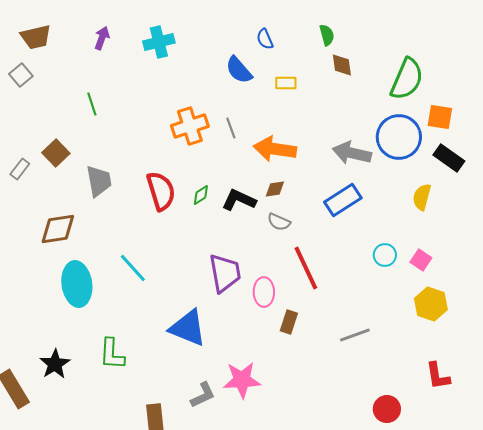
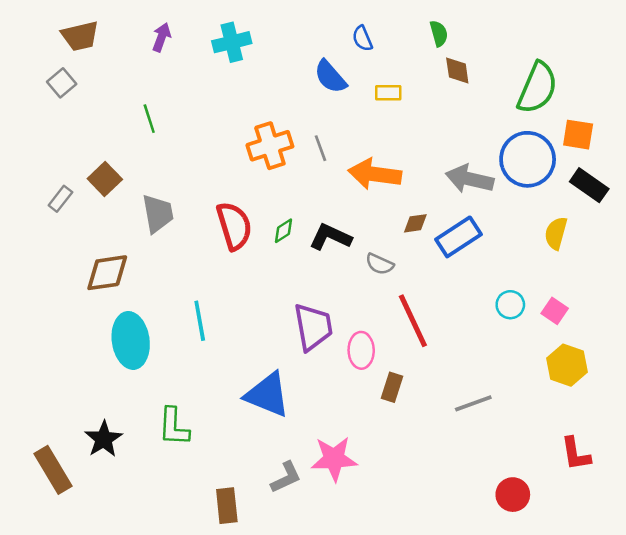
brown diamond: (275, 189) -> (415, 223), moved
cyan line: (133, 268) -> (200, 321), turned 32

